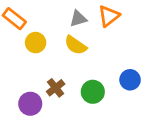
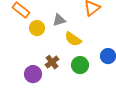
gray triangle: (78, 19) -> (59, 20), moved
yellow semicircle: (75, 45) -> (73, 39), moved

